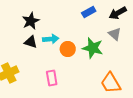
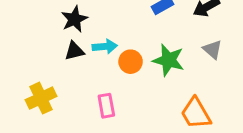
gray triangle: (115, 34) -> (213, 50), moved
black triangle: (31, 42) -> (74, 51), turned -32

